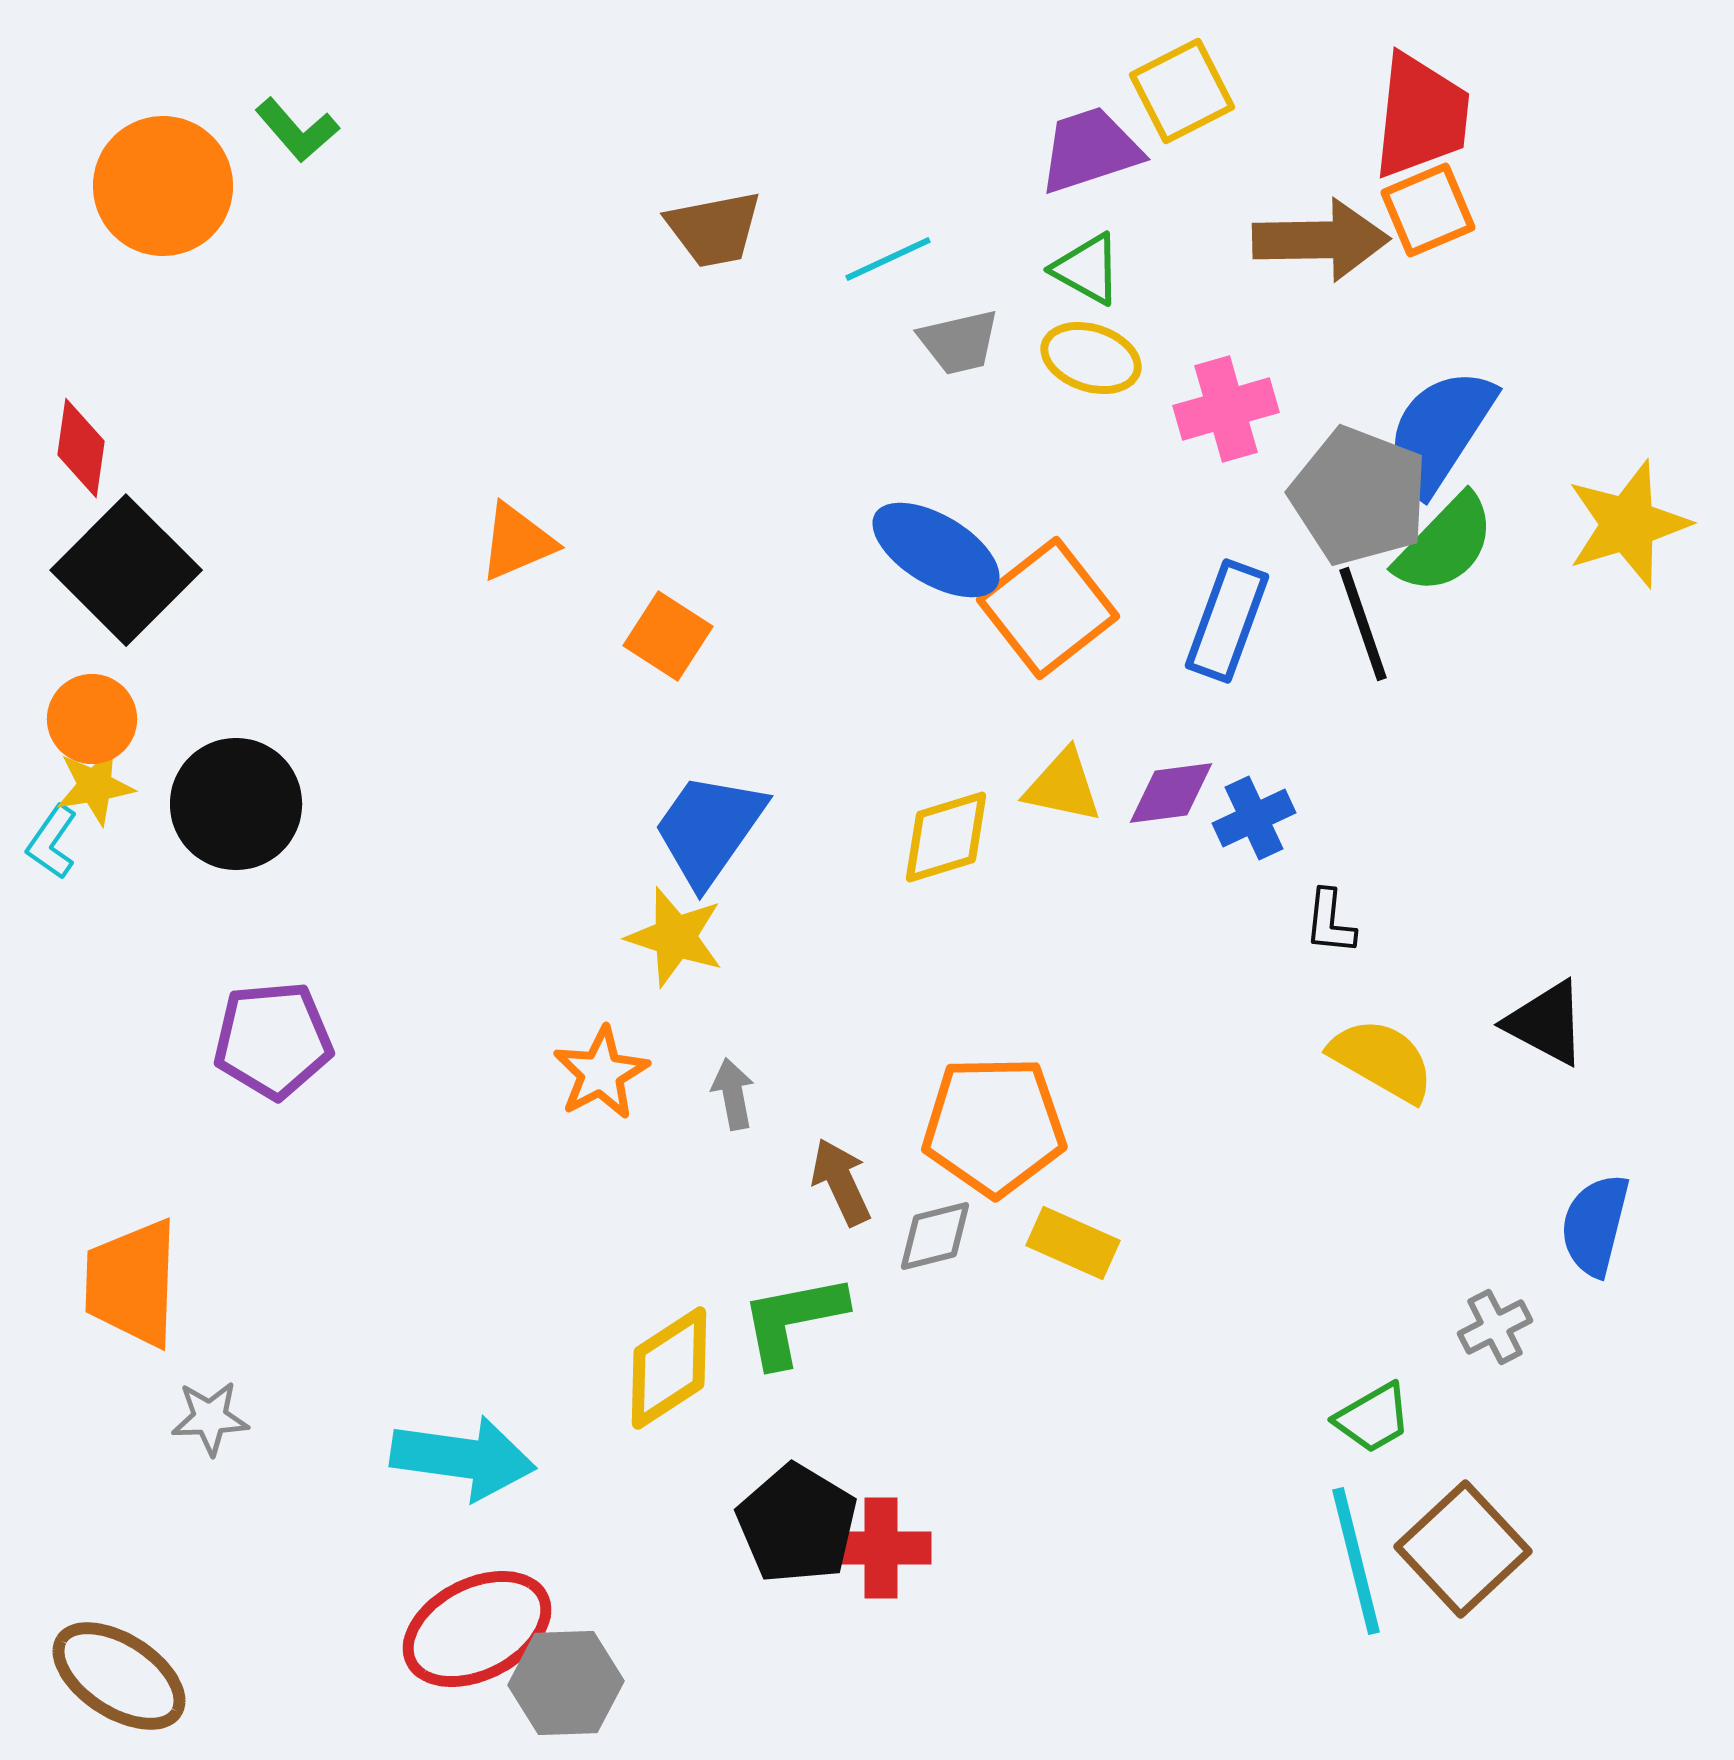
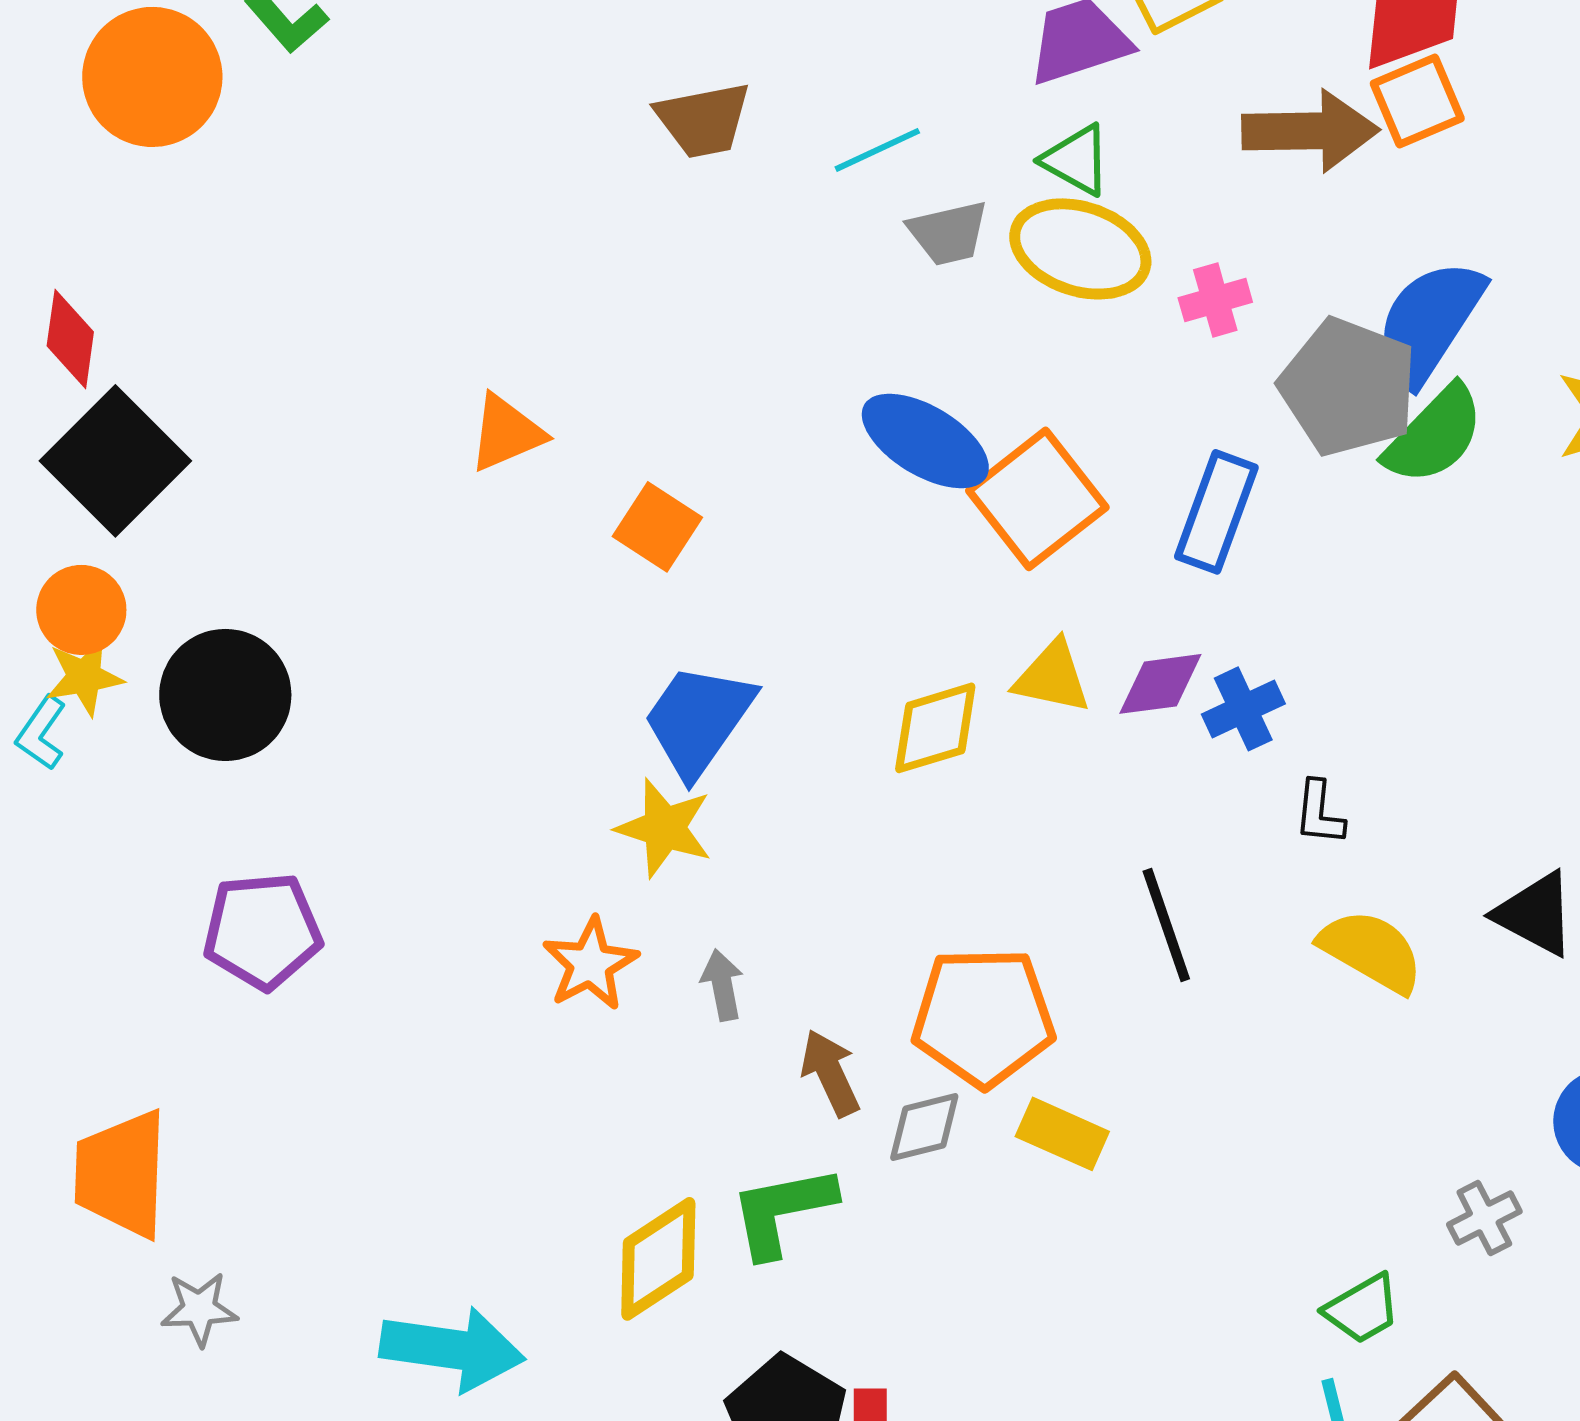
yellow ellipse: (1091, 358) -> (1080, 249), size x1.4
pink cross: (1226, 409) -> (1215, 300), size x0.7
black line: (1363, 624) -> (1166, 925), moved

